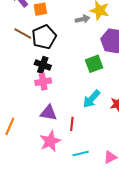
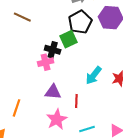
black pentagon: (44, 37) -> (80, 22), moved
green square: (94, 64) -> (69, 39), moved
black cross: (43, 65) -> (53, 50), moved

